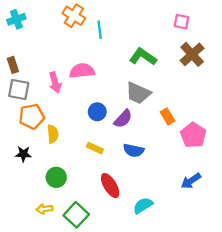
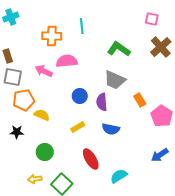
orange cross: (74, 16) -> (52, 36), moved, turned -30
pink arrow: (55, 82) -> (44, 71), turned 132
purple semicircle: (123, 119) -> (102, 102), turned 132
yellow semicircle: (53, 134) -> (42, 115), turned -63
yellow rectangle: (95, 148) -> (78, 127), turned -56

